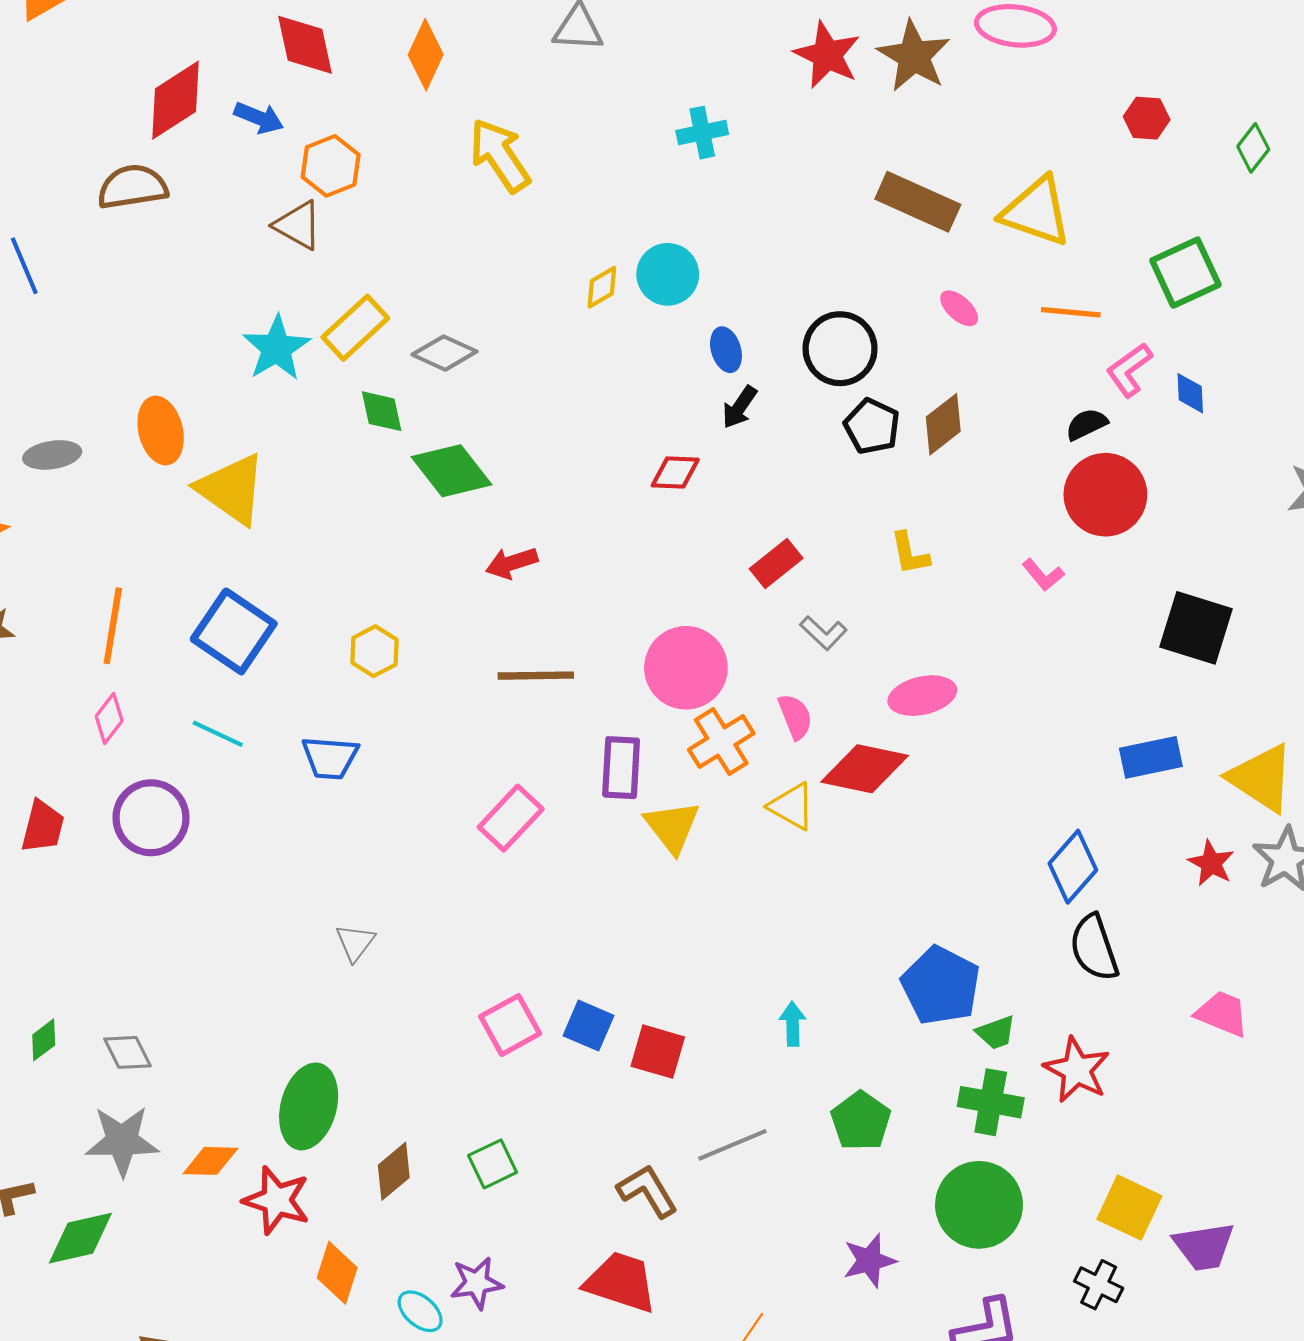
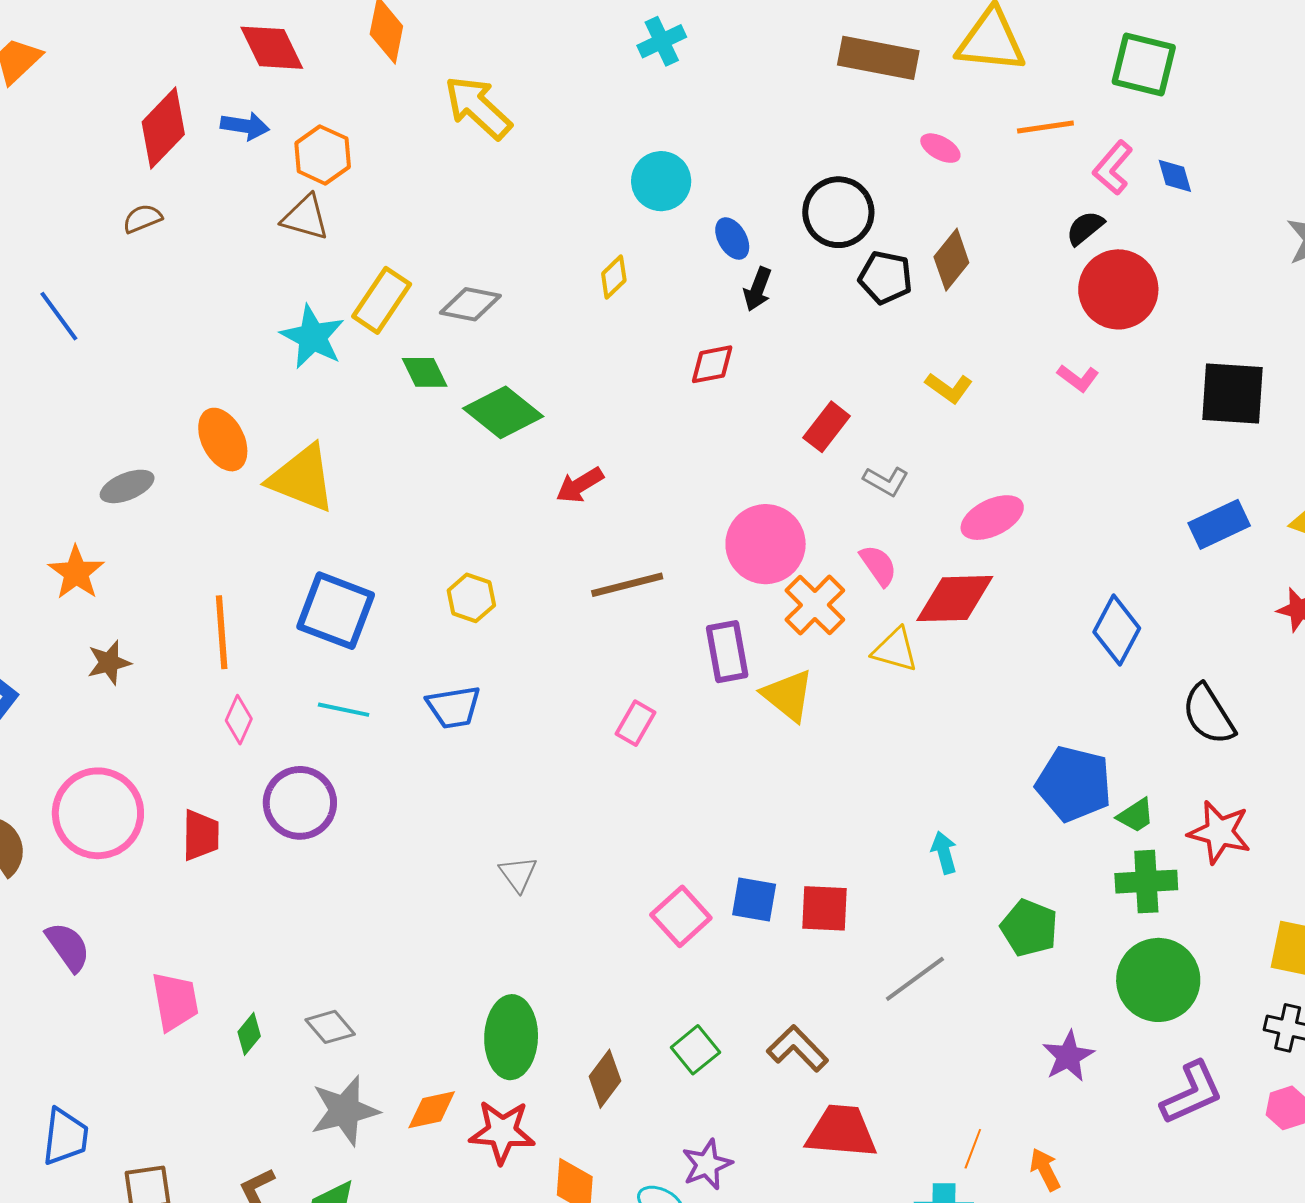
brown semicircle: (132, 187) -> (142, 219), size x0.6
green square: (1185, 273) -> (1144, 64), turned -38
yellow diamond: (602, 287) -> (614, 277), moved
yellow L-shape: (910, 554) -> (949, 388), turned -30
pink rectangle: (511, 818) -> (635, 723), size x0.7
blue diamond: (1073, 867) -> (1117, 630), moved
brown L-shape: (647, 1191) -> (798, 1048), moved

